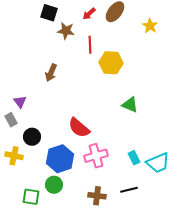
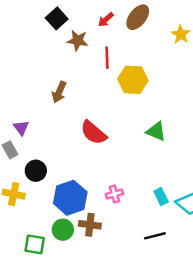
black square: (49, 13) -> (57, 18), turned 30
red semicircle: (79, 128) -> (94, 133), moved
pink cross: (96, 156) -> (114, 194), size x0.6
brown cross: (97, 196) -> (90, 225), moved

